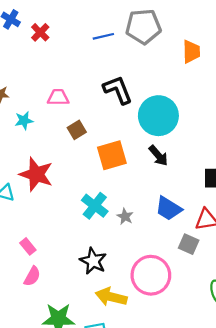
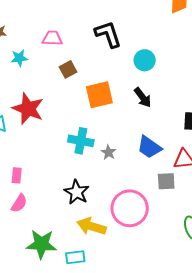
cyan circle: (158, 116) -> (145, 60), size x0.6
cyan cross: (95, 206) -> (81, 141), turned -30
gray square: (189, 244) -> (166, 181), turned -30
pink rectangle: (28, 246) -> (17, 175), turned 42

